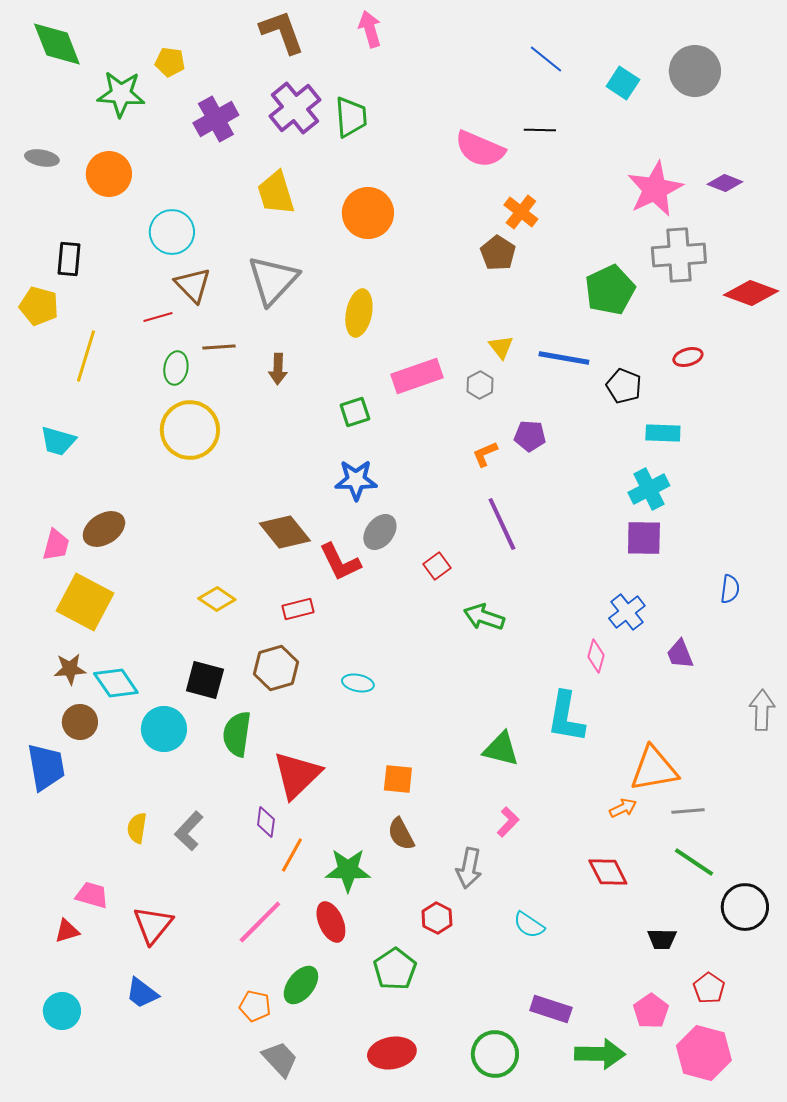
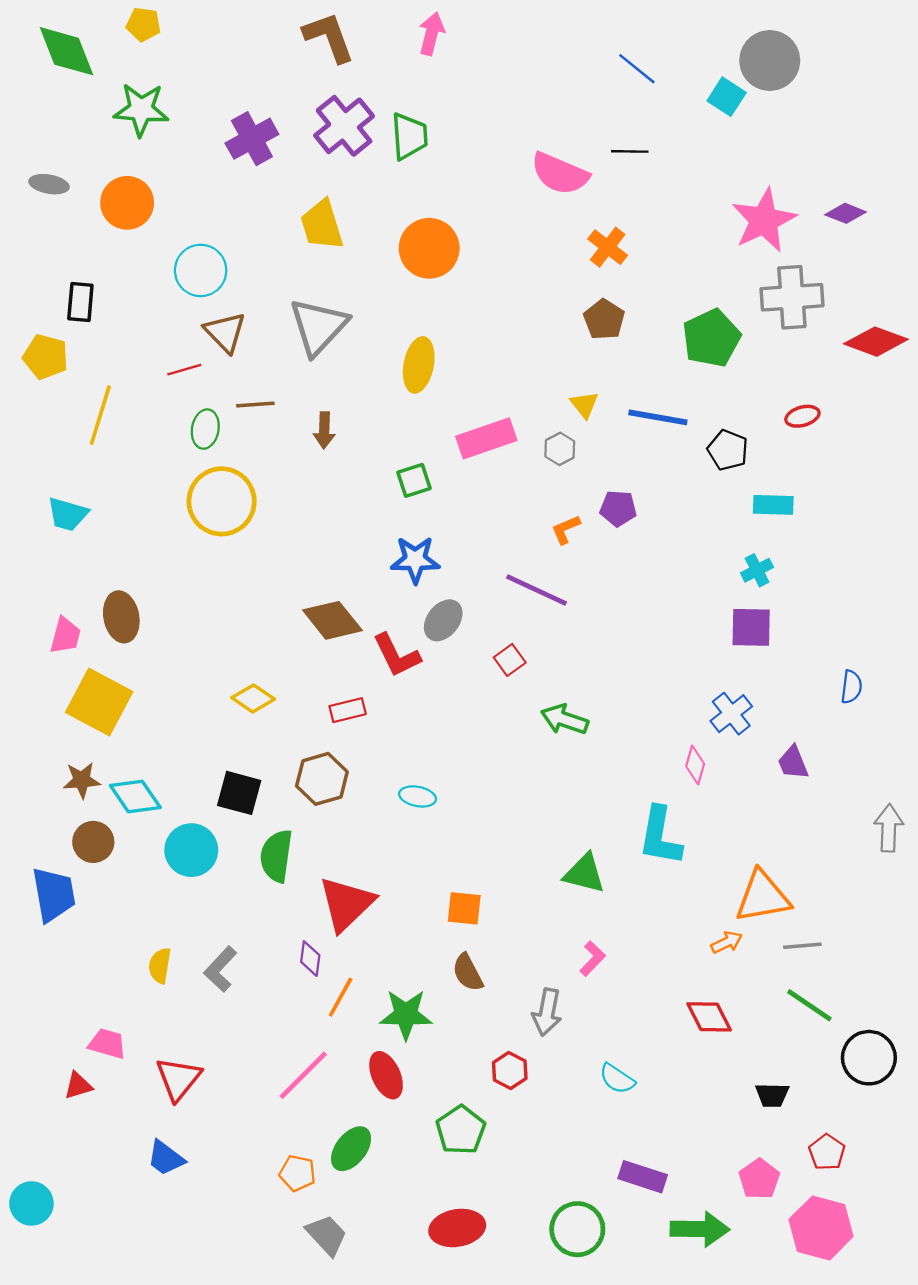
pink arrow: (370, 29) -> (432, 34), turned 30
yellow pentagon: (170, 62) -> (143, 24), moved
gray circle: (695, 71) -> (770, 61), moved
brown pentagon: (498, 253) -> (604, 319), moved
cyan cross: (649, 489) -> (757, 570), size x0.7
purple line: (502, 524) -> (537, 590), moved, turned -40
brown ellipse: (104, 529) -> (121, 617), turned -69
cyan circle: (62, 1011) -> (31, 1203), moved

